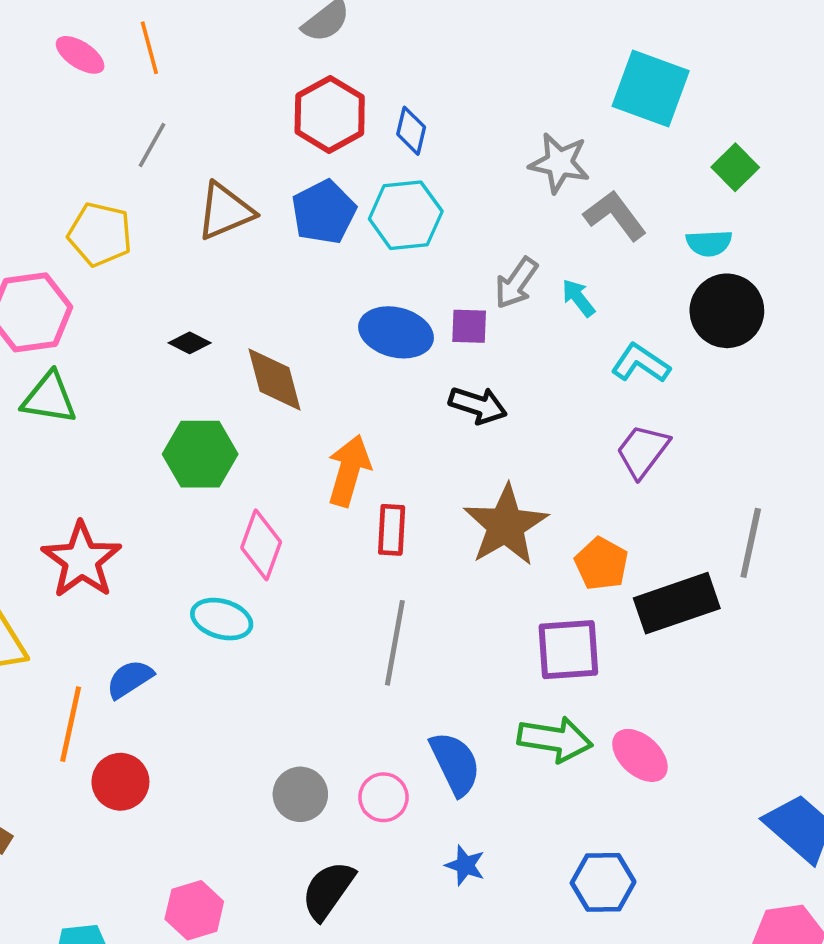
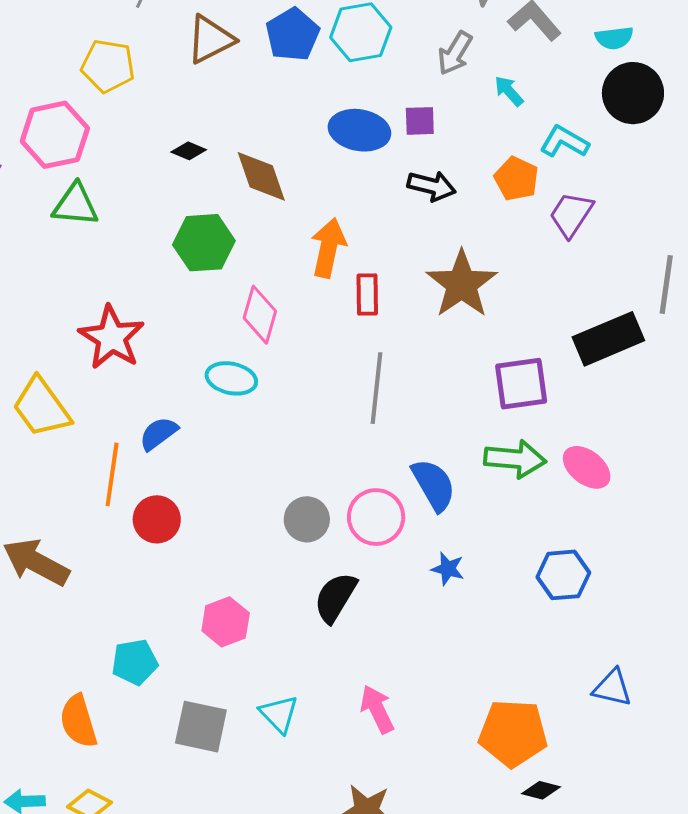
gray arrow: (516, 283) -> (455, 53), moved
orange pentagon: (601, 564) -> (516, 179), moved
pink circle: (383, 797) -> (376, 517), size x1.4

